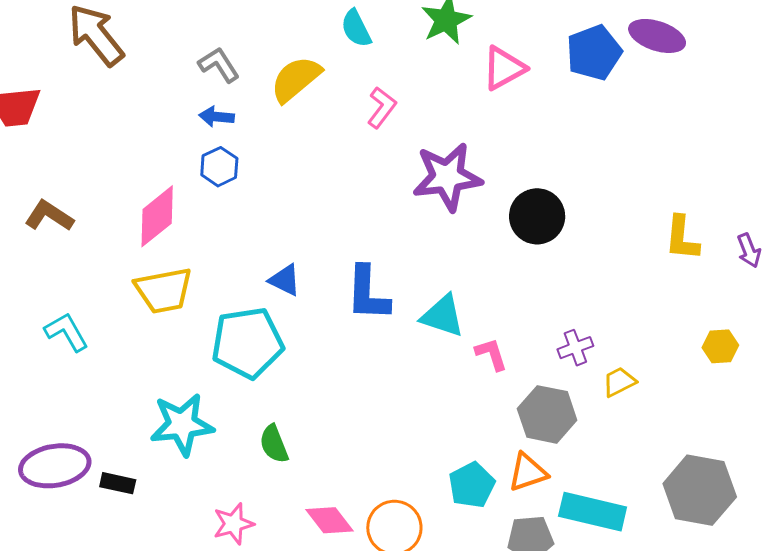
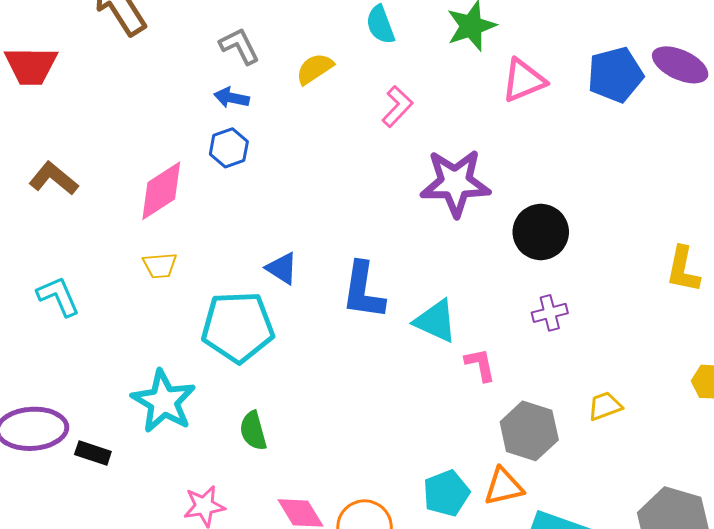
yellow semicircle: (296, 79) -> (315, 69), size x0.7
yellow trapezoid: (164, 290) -> (160, 265), size x0.6
purple cross: (575, 348) -> (550, 313), moved
cyan star: (182, 425) -> (164, 401), turned 30

